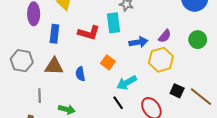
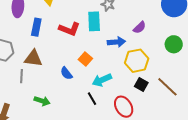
purple semicircle: (165, 36) -> (140, 27), moved
blue semicircle: (80, 74) -> (66, 73), moved, turned -32
black square: (177, 91) -> (141, 84), moved
gray line: (40, 96) -> (21, 76), moved
brown line: (201, 97) -> (167, 87), moved

